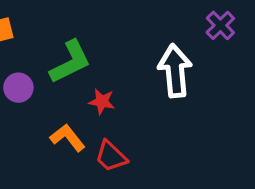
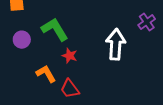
green L-shape: (70, 62) -> (55, 29), turned -104

